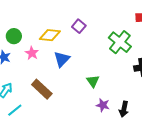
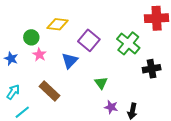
purple square: (79, 26) -> (89, 40), moved, size x1.5
yellow diamond: (50, 35) -> (58, 24), moved
green circle: (14, 36) -> (31, 37), moved

